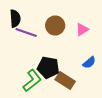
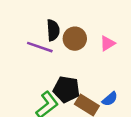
black semicircle: (15, 18) -> (53, 30), moved
blue semicircle: (89, 62) -> (110, 99), moved

